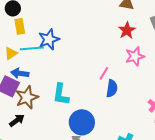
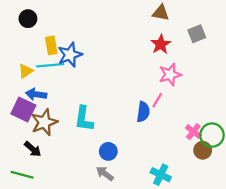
yellow rectangle: (20, 26) -> (51, 45), moved
pink line: (104, 73) -> (157, 100), moved
black arrow: (17, 120) -> (33, 149), turned 77
blue circle: (82, 122) -> (108, 151), size x0.6

